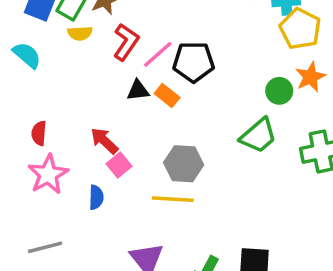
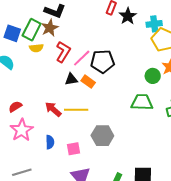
red semicircle: (39, 133) -> (15, 107), turned 56
green trapezoid: (258, 136) -> (142, 102), turned -135
gray hexagon: (184, 164) -> (102, 136), moved
pink square: (119, 165) -> (74, 149), moved, turned 32
yellow line: (173, 199) -> (76, 110), moved

